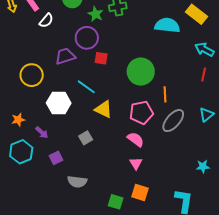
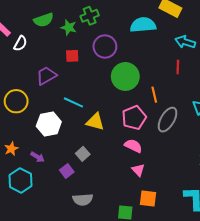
purple circle: (87, 38) -> (105, 47), moved
red square: (101, 58) -> (72, 56), moved
red line: (204, 75) -> (178, 67), moved
purple square: (56, 158) -> (67, 171), moved

